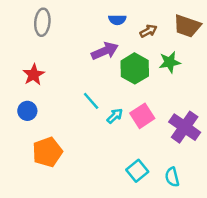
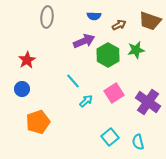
gray ellipse: (42, 22) -> (47, 17), moved
cyan arrow: (115, 116) -> (86, 101), moved

